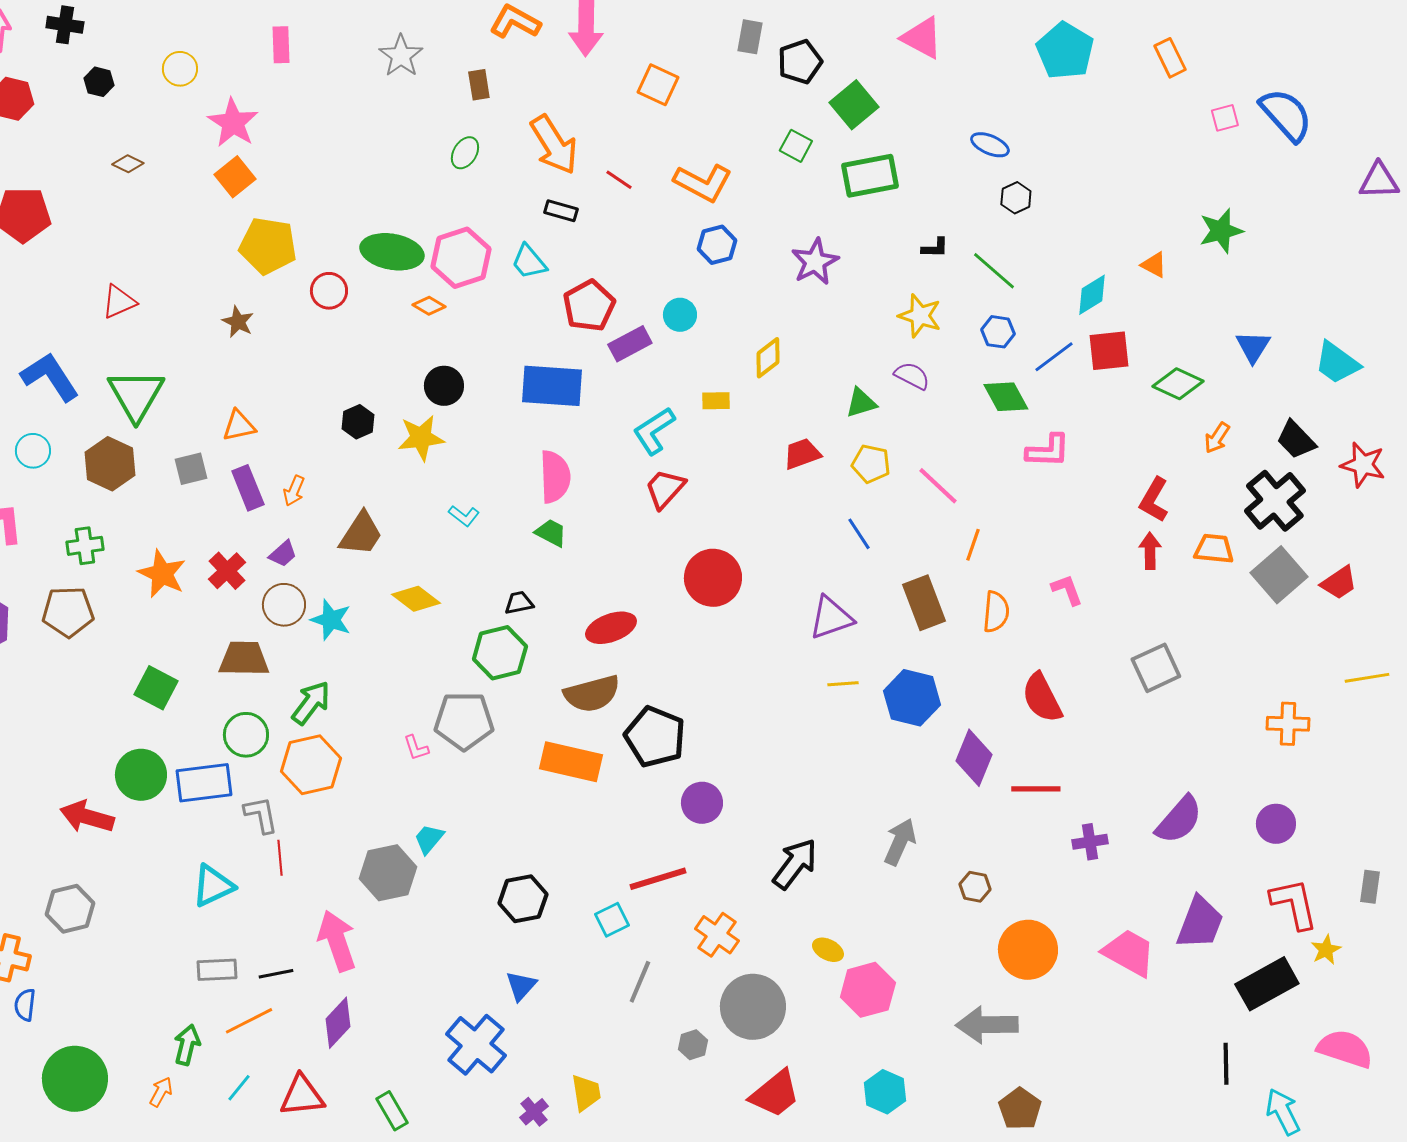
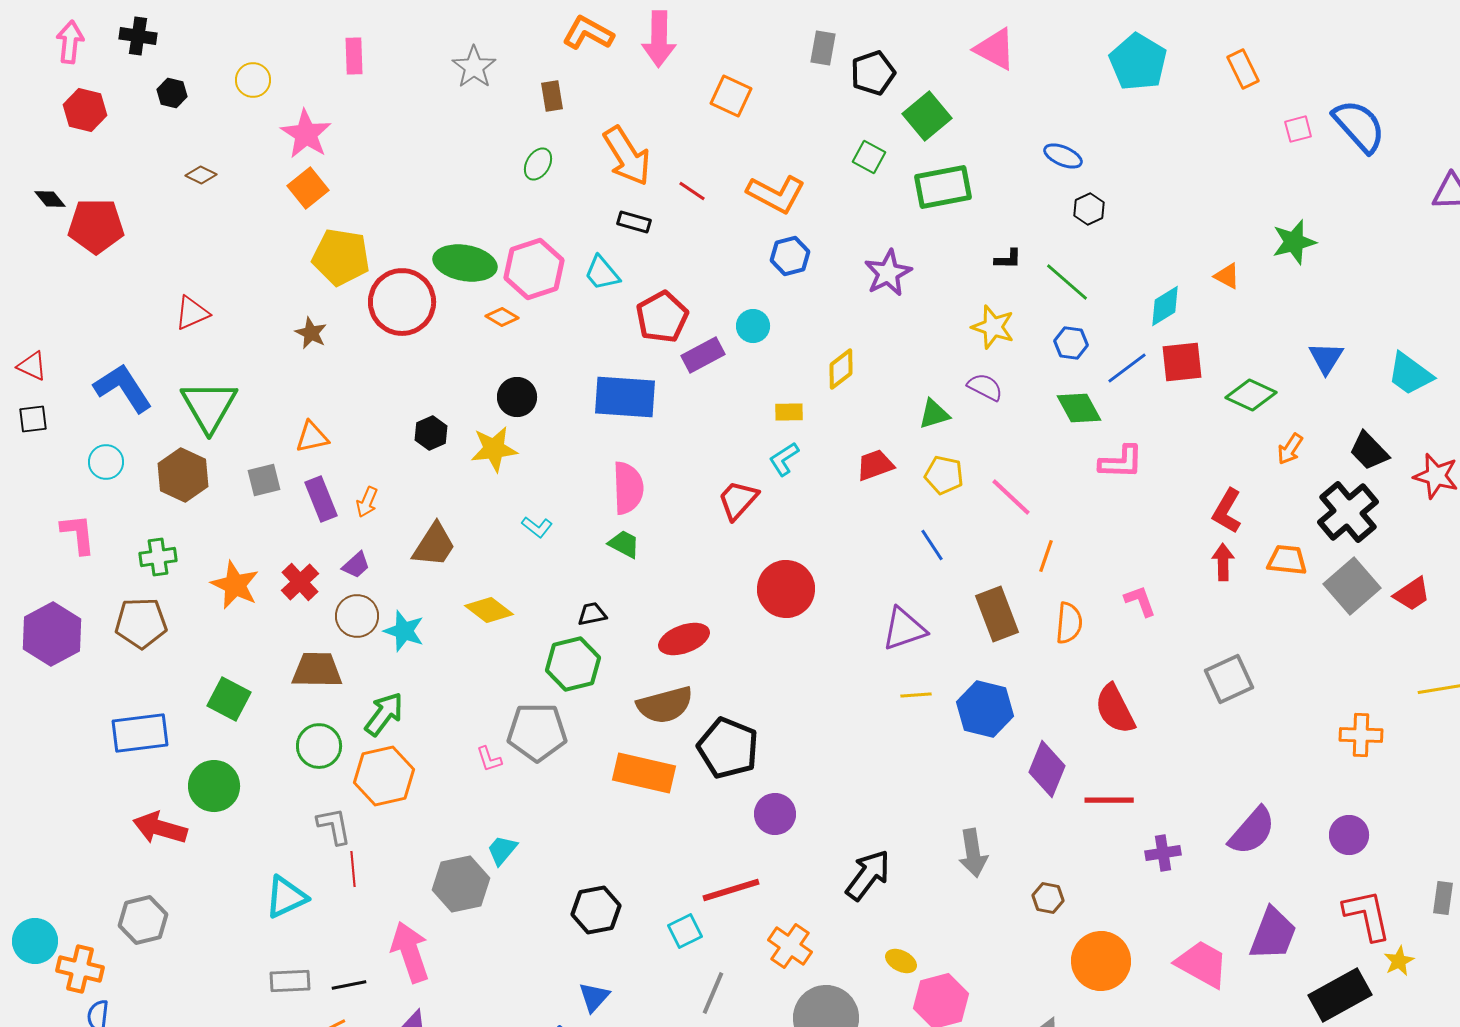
red circle: (329, 291) -> (402, 302), size x1.8
cyan L-shape: (654, 431) -> (784, 459), moved, size x0.7
blue rectangle: (204, 783) -> (140, 733), moved
gray arrow: (900, 842) -> (973, 853), turned 147

